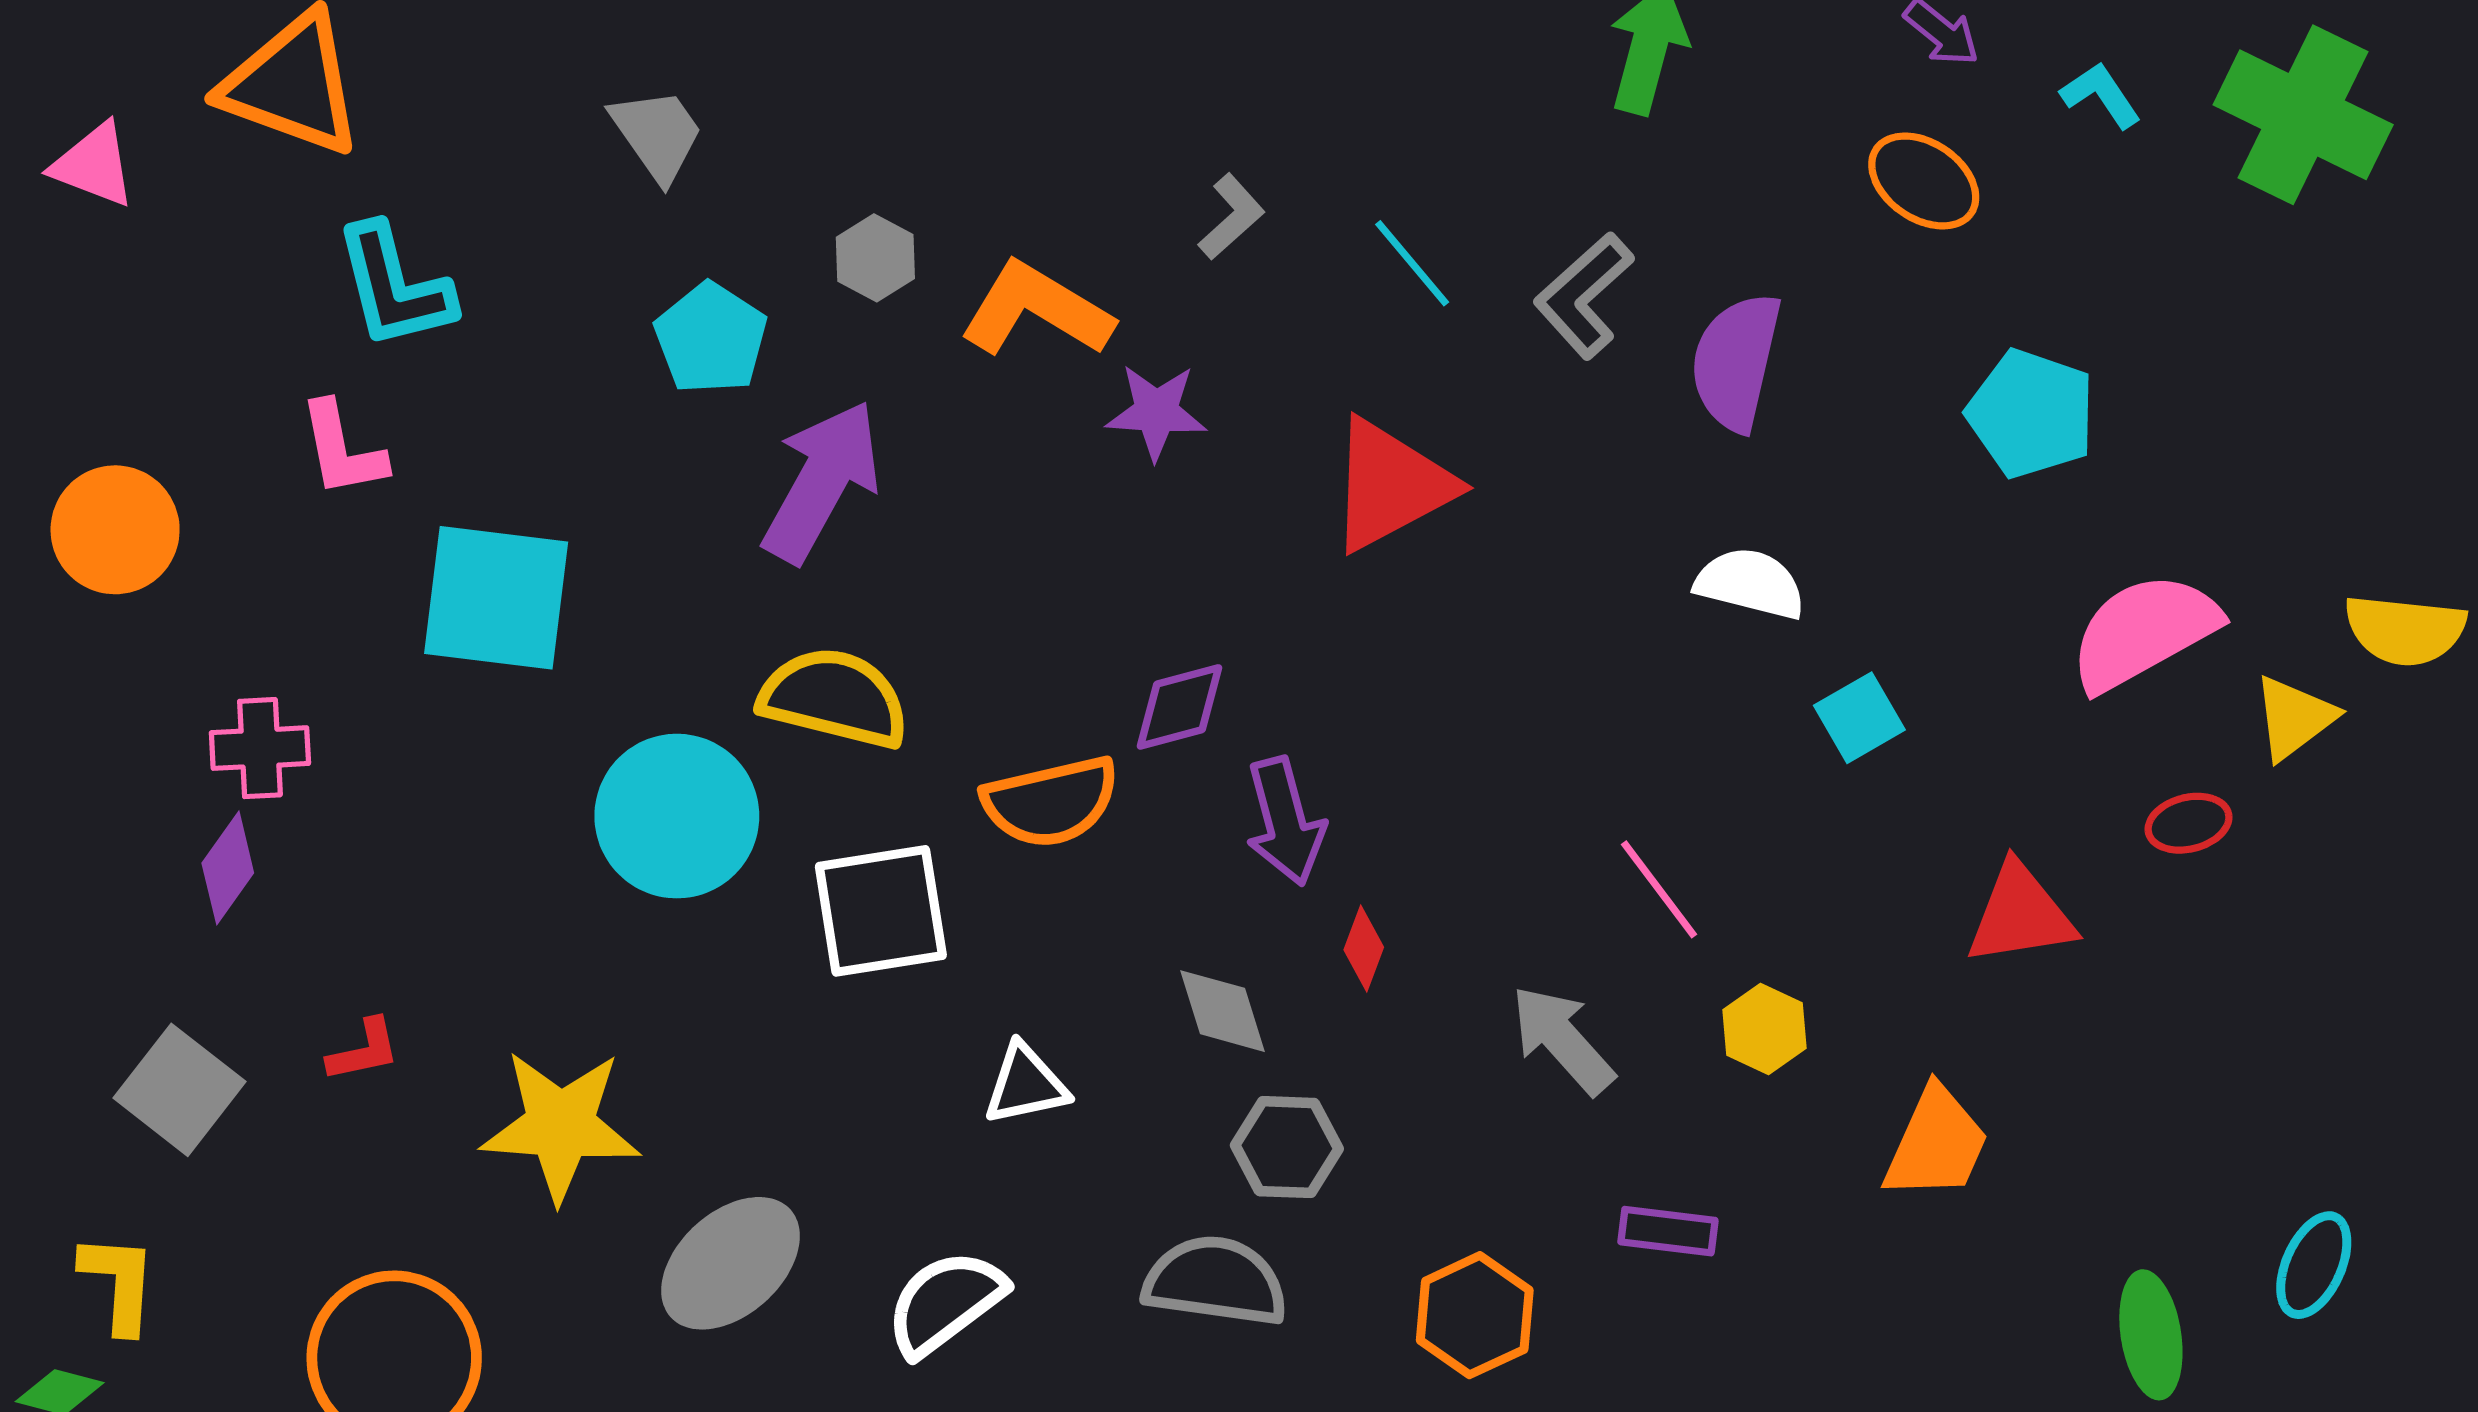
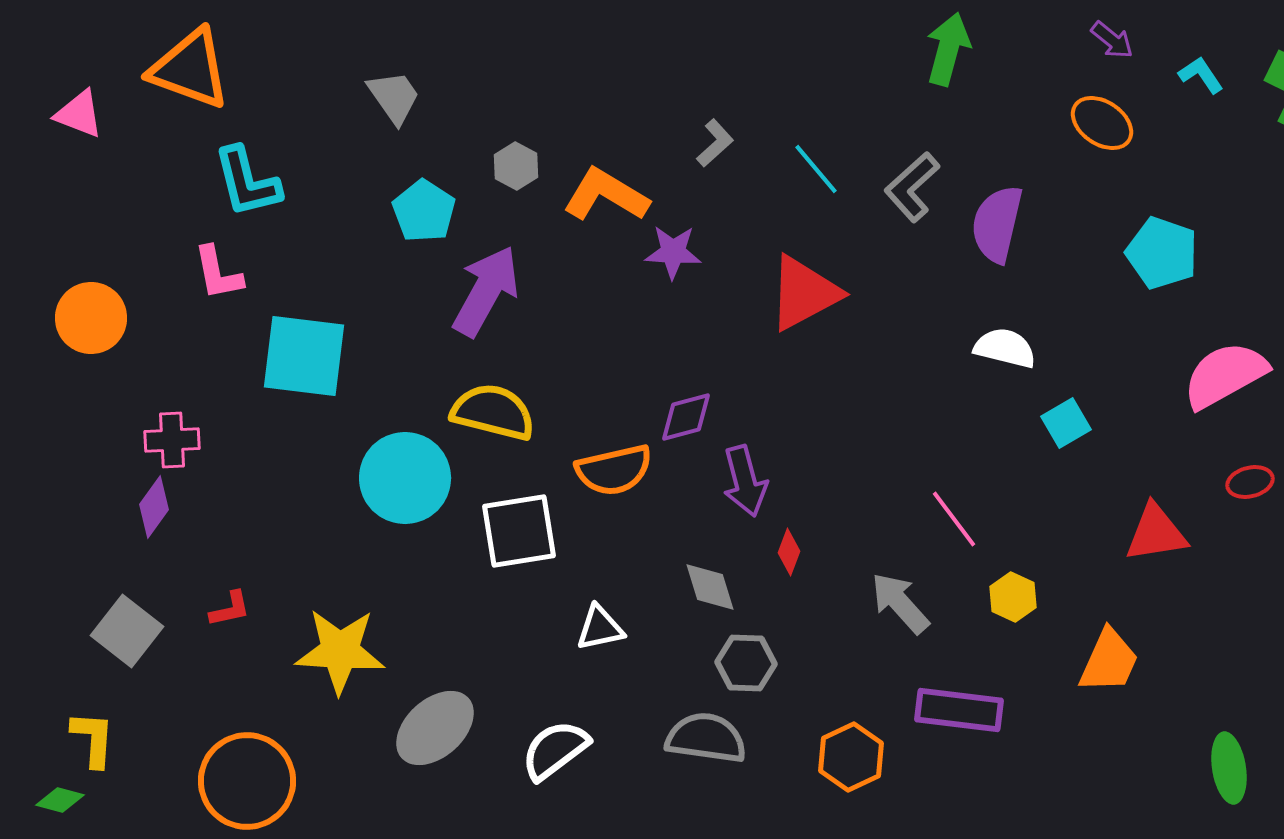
purple rectangle: (1668, 1231) -> (959, 710), size x1.6

